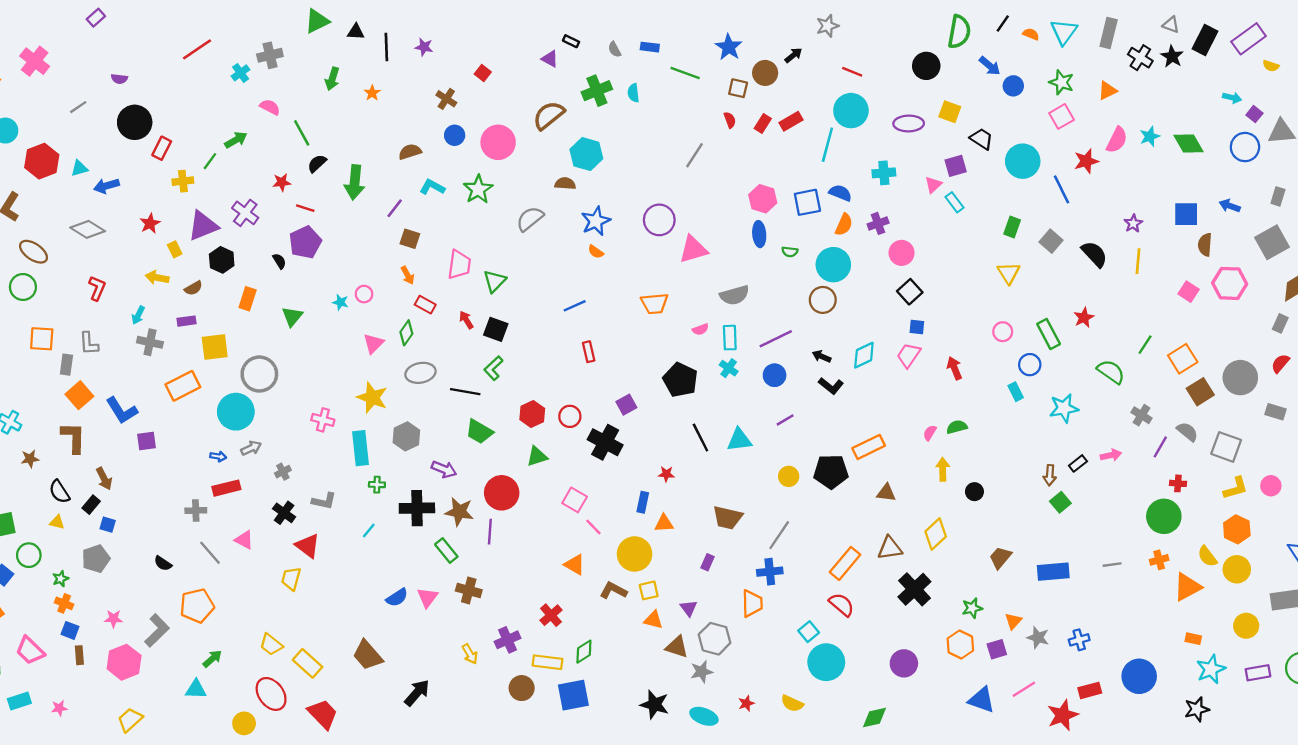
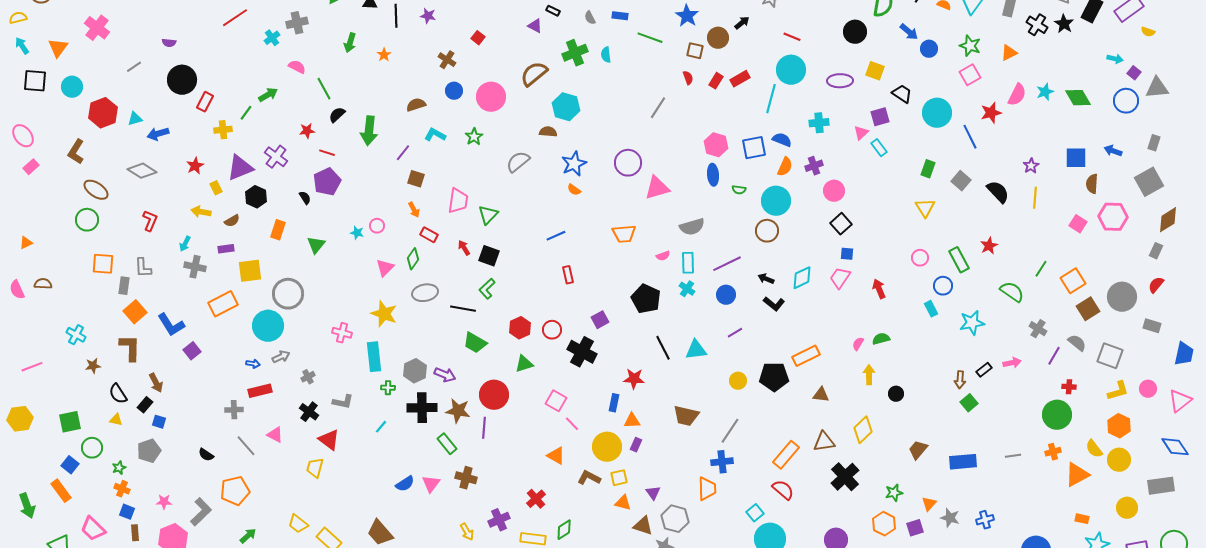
green star: (478, 189) -> (474, 137), size x0.7
gray hexagon: (406, 436) -> (415, 371), moved
purple square: (146, 441) -> (192, 351), turned -30
red star: (666, 474) -> (634, 379), size x1.5
purple rectangle: (707, 562) -> (636, 445), moved

